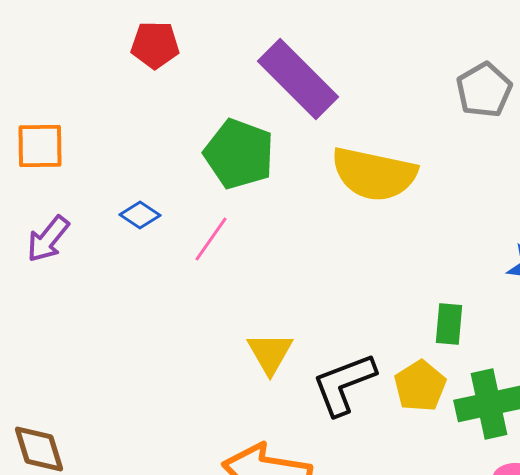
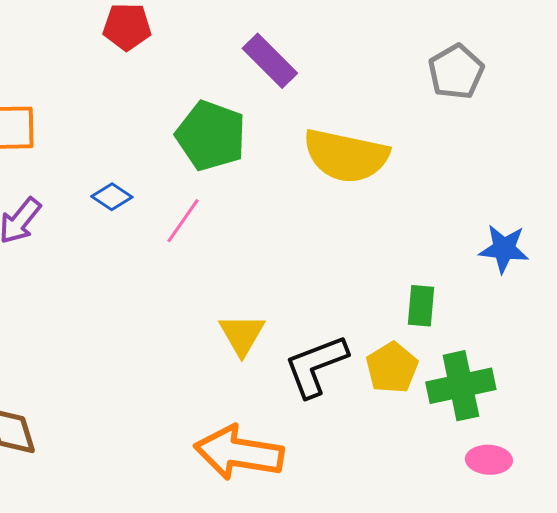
purple rectangle: (298, 79) -> (270, 61), size x0.7

